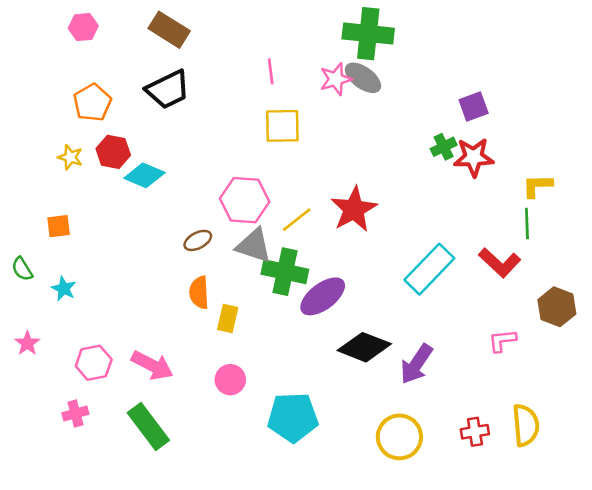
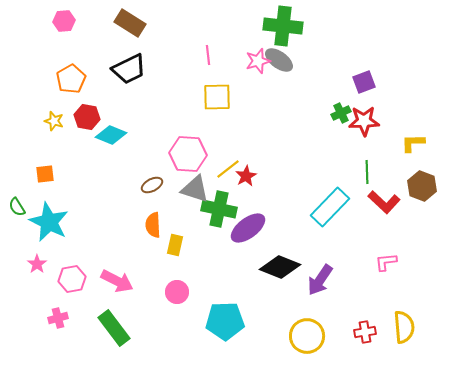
red star: (354, 209) -> (246, 176), moved, size x0.6
green line: (527, 224) -> (367, 172), moved
cyan star: (64, 289) -> (49, 222), size x2.0
brown hexagon: (557, 307) -> (422, 186), moved
pink star: (27, 343) -> (37, 264), moved

